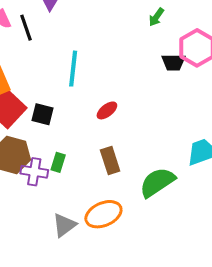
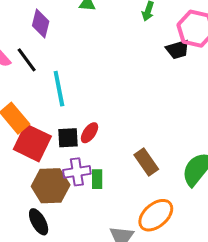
cyan line: (73, 69) -> (59, 89), moved
red ellipse: (107, 110) -> (89, 133), moved
purple cross: (34, 172) -> (77, 172), moved

